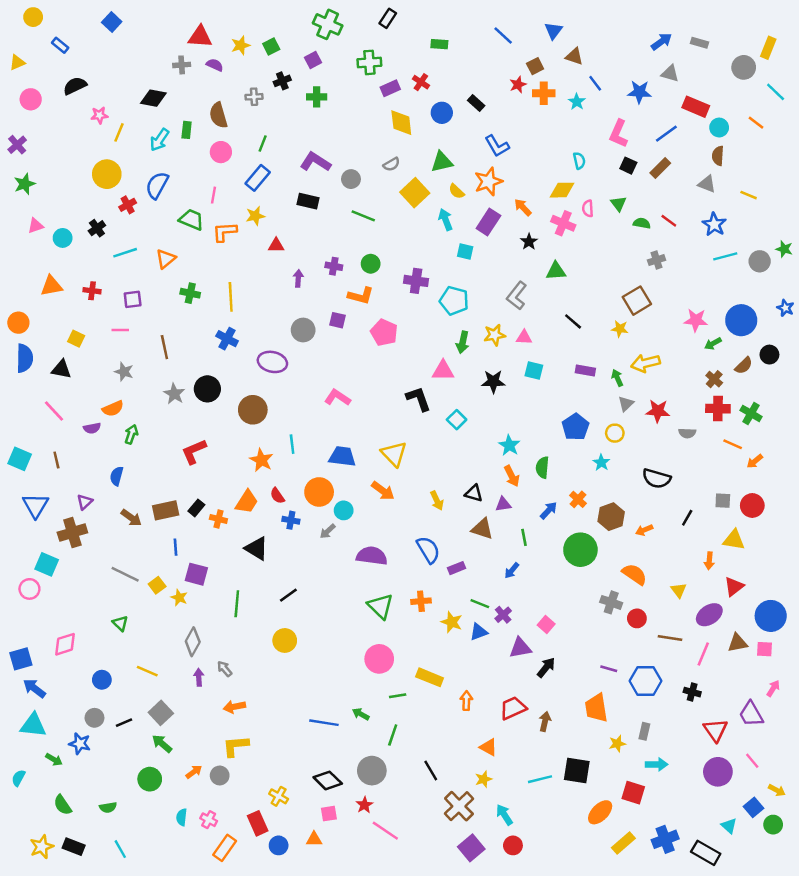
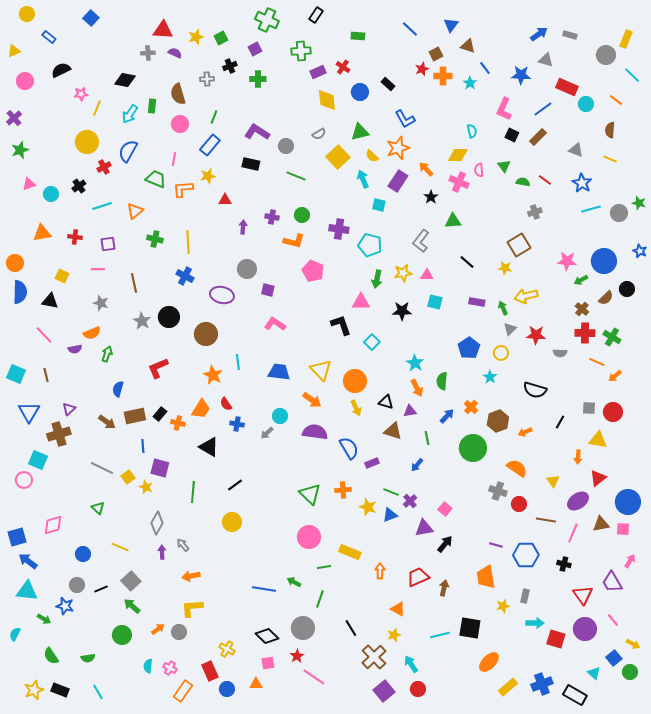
brown semicircle: (718, 156) -> (610, 130), moved
purple square: (337, 320) -> (268, 290), moved
blue semicircle: (117, 476) -> (118, 389), moved
orange circle: (319, 492) -> (355, 381), moved
purple semicircle: (372, 556) -> (315, 432), moved
red square: (633, 793) -> (556, 639), moved

